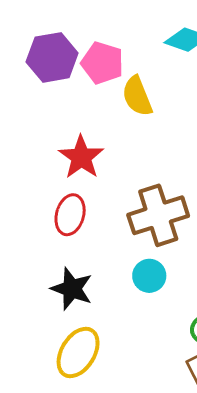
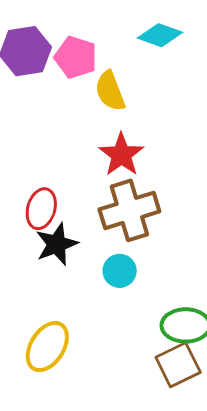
red star: (81, 157) -> (121, 155), moved
black star: (72, 289) -> (57, 244), moved, turned 30

